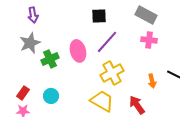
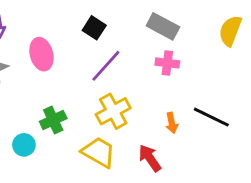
black square: (99, 16) -> (94, 28), turned 35
pink ellipse: (78, 51) -> (41, 54), moved
green cross: (50, 59) -> (53, 120), moved

